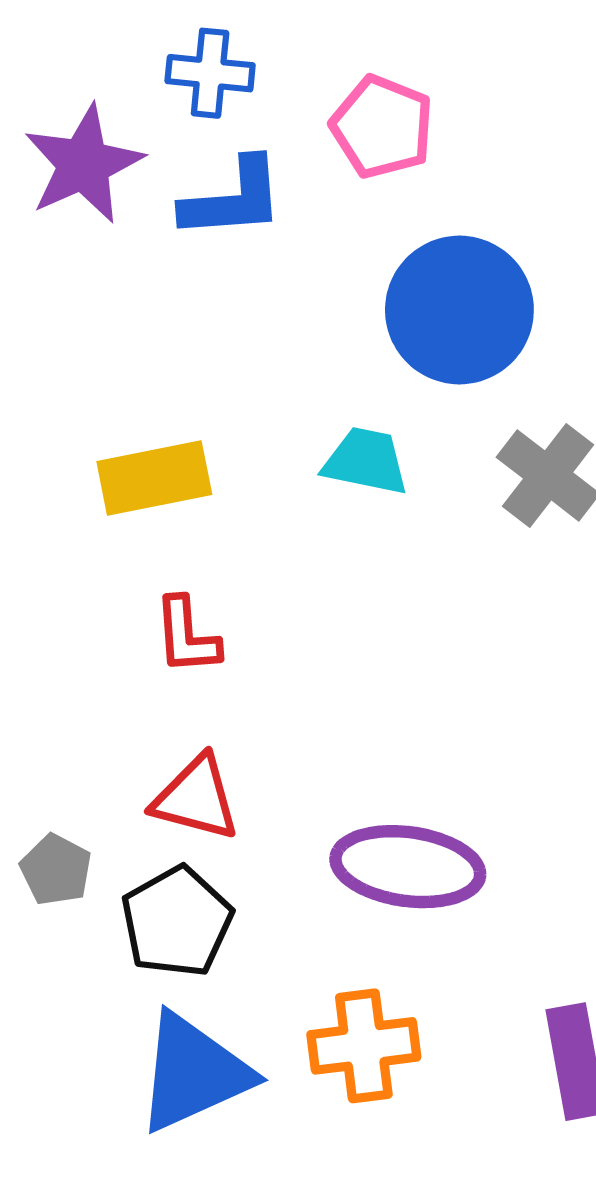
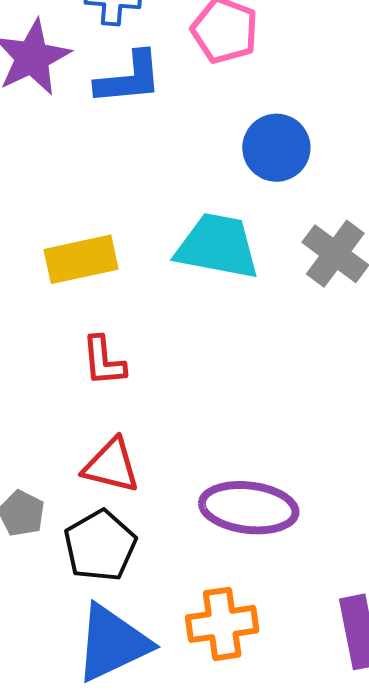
blue circle: (459, 310) -> (276, 148), size x0.7
cyan trapezoid: (366, 461) -> (217, 246), size x1.5

